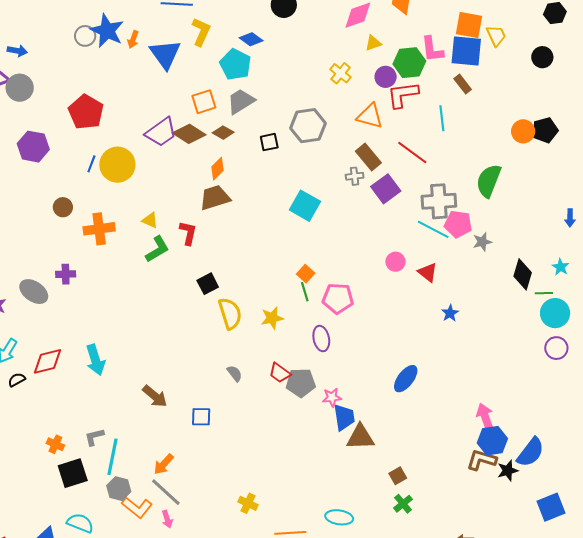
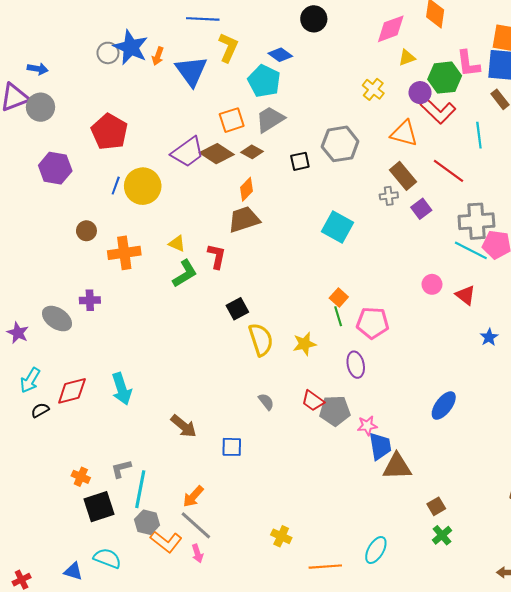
red L-shape: (403, 95) -> (438, 111), turned -128
purple square: (386, 189) -> (421, 209), size x0.7
cyan ellipse: (339, 517) -> (376, 550), turned -68

